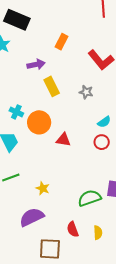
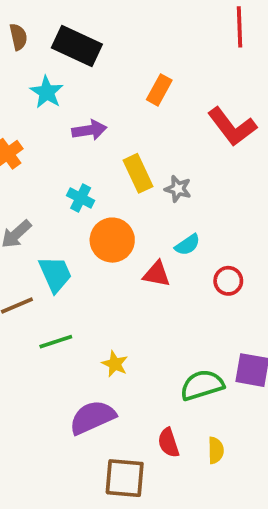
purple arrow: (36, 64) -> (89, 130), moved
gray star: (86, 92) -> (178, 189), moved
cyan cross: (16, 112) -> (81, 198), moved
cyan semicircle: (104, 122) -> (188, 245), moved

